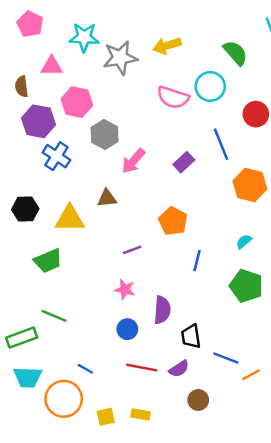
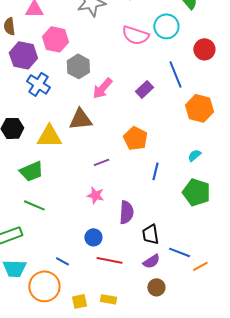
brown triangle: (107, 198) -> (80, 119), size x1.4
green line: (54, 316) -> (34, 205), moved
blue circle: (127, 329) -> (93, 237), moved
purple semicircle: (179, 369) -> (151, 261), moved

